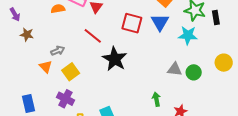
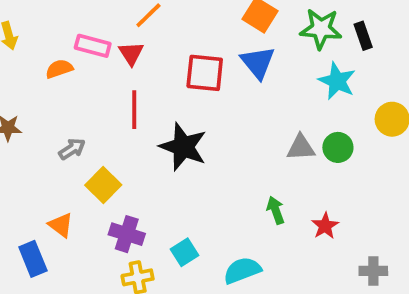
cyan star: (188, 35) -> (337, 81), moved, turned 30
red line: (93, 36) -> (134, 110), turned 60
orange triangle: (46, 67) -> (61, 225), moved
purple cross: (65, 99) -> (127, 234), moved

